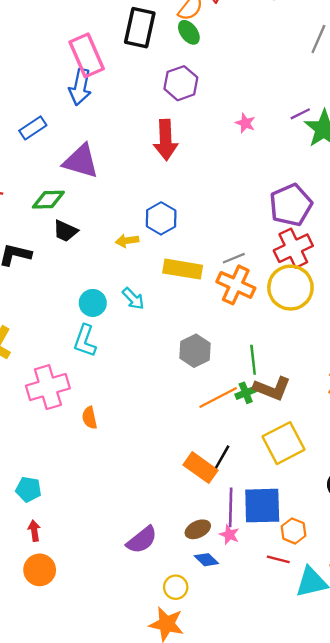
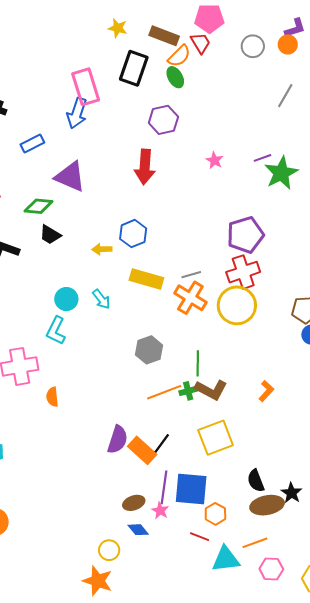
purple semicircle: (142, 540) -> (118, 440), moved, turned -40

